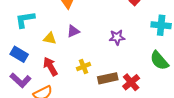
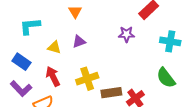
purple star: (117, 37) -> (127, 34), moved
yellow cross: (83, 66) -> (87, 79), size x1.5

